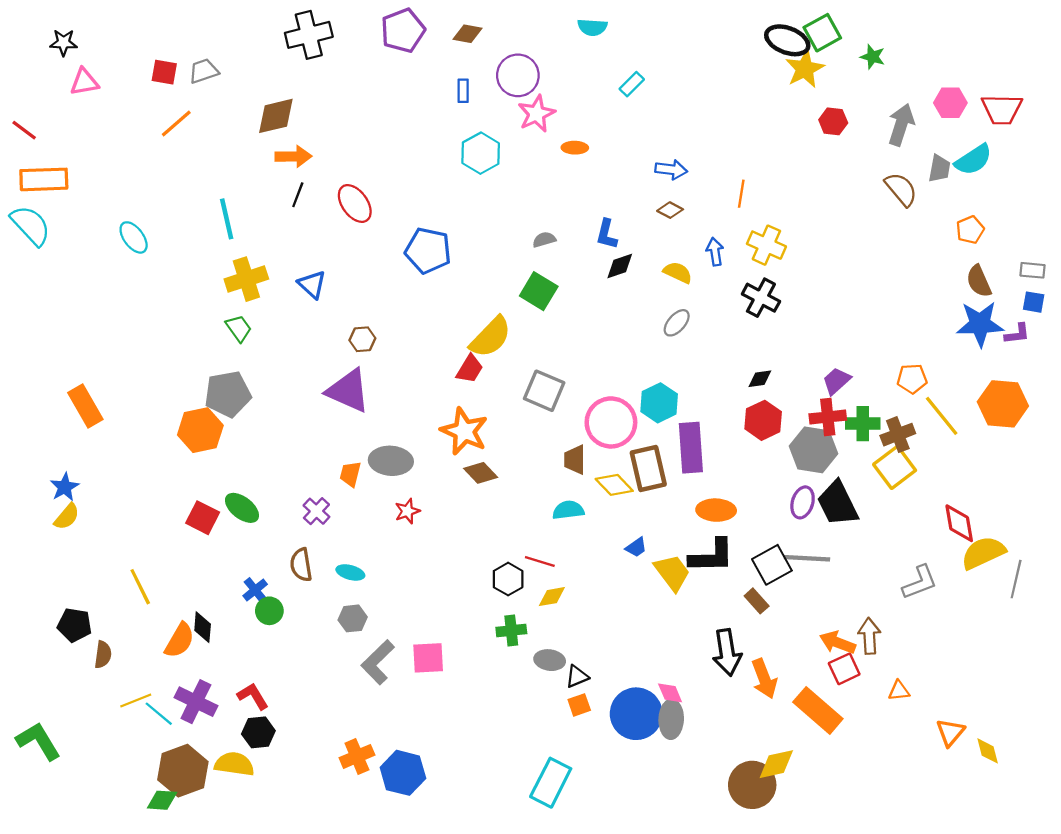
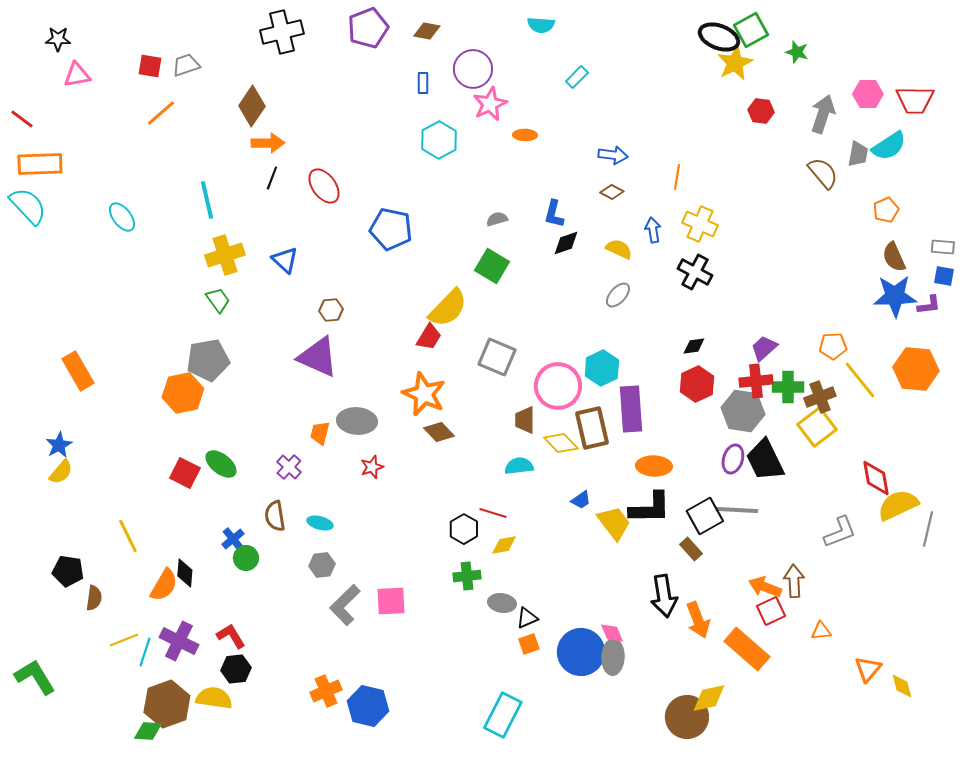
brown diamond: (276, 116) -> (252, 106), turned -42
cyan line: (159, 714) -> (145, 652), turned 68

